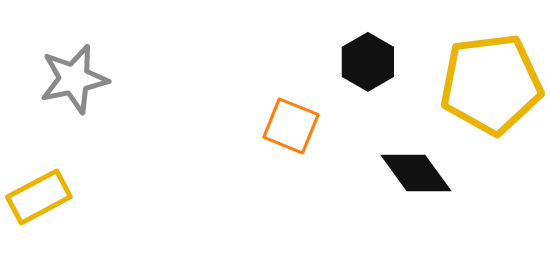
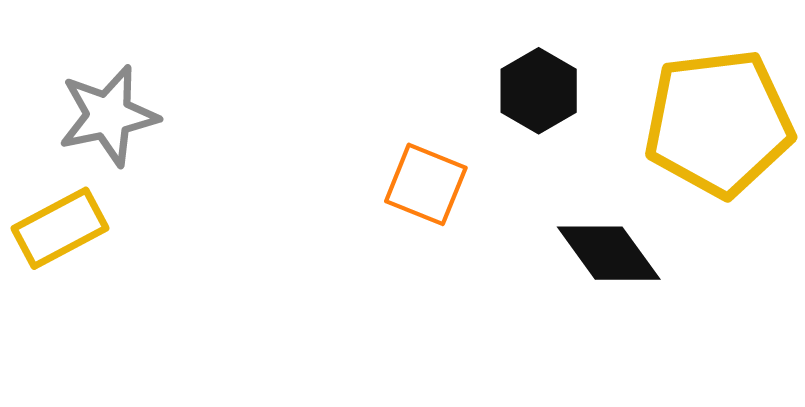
yellow rectangle: (39, 197) -> (60, 228), moved

